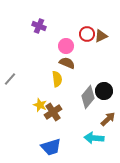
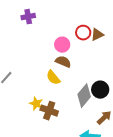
purple cross: (39, 26) -> (28, 17), moved, turned -32
yellow semicircle: (57, 79) -> (53, 78), turned 147
brown cross: (53, 112) -> (49, 111), turned -36

